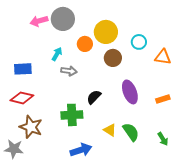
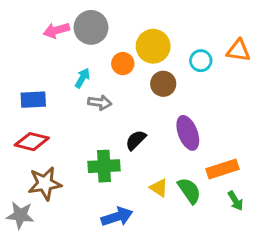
orange triangle: (163, 57) -> (238, 51), moved
orange rectangle: (163, 99) -> (222, 169), moved, size x1.5
brown star: (31, 127) -> (45, 183), turned -30

